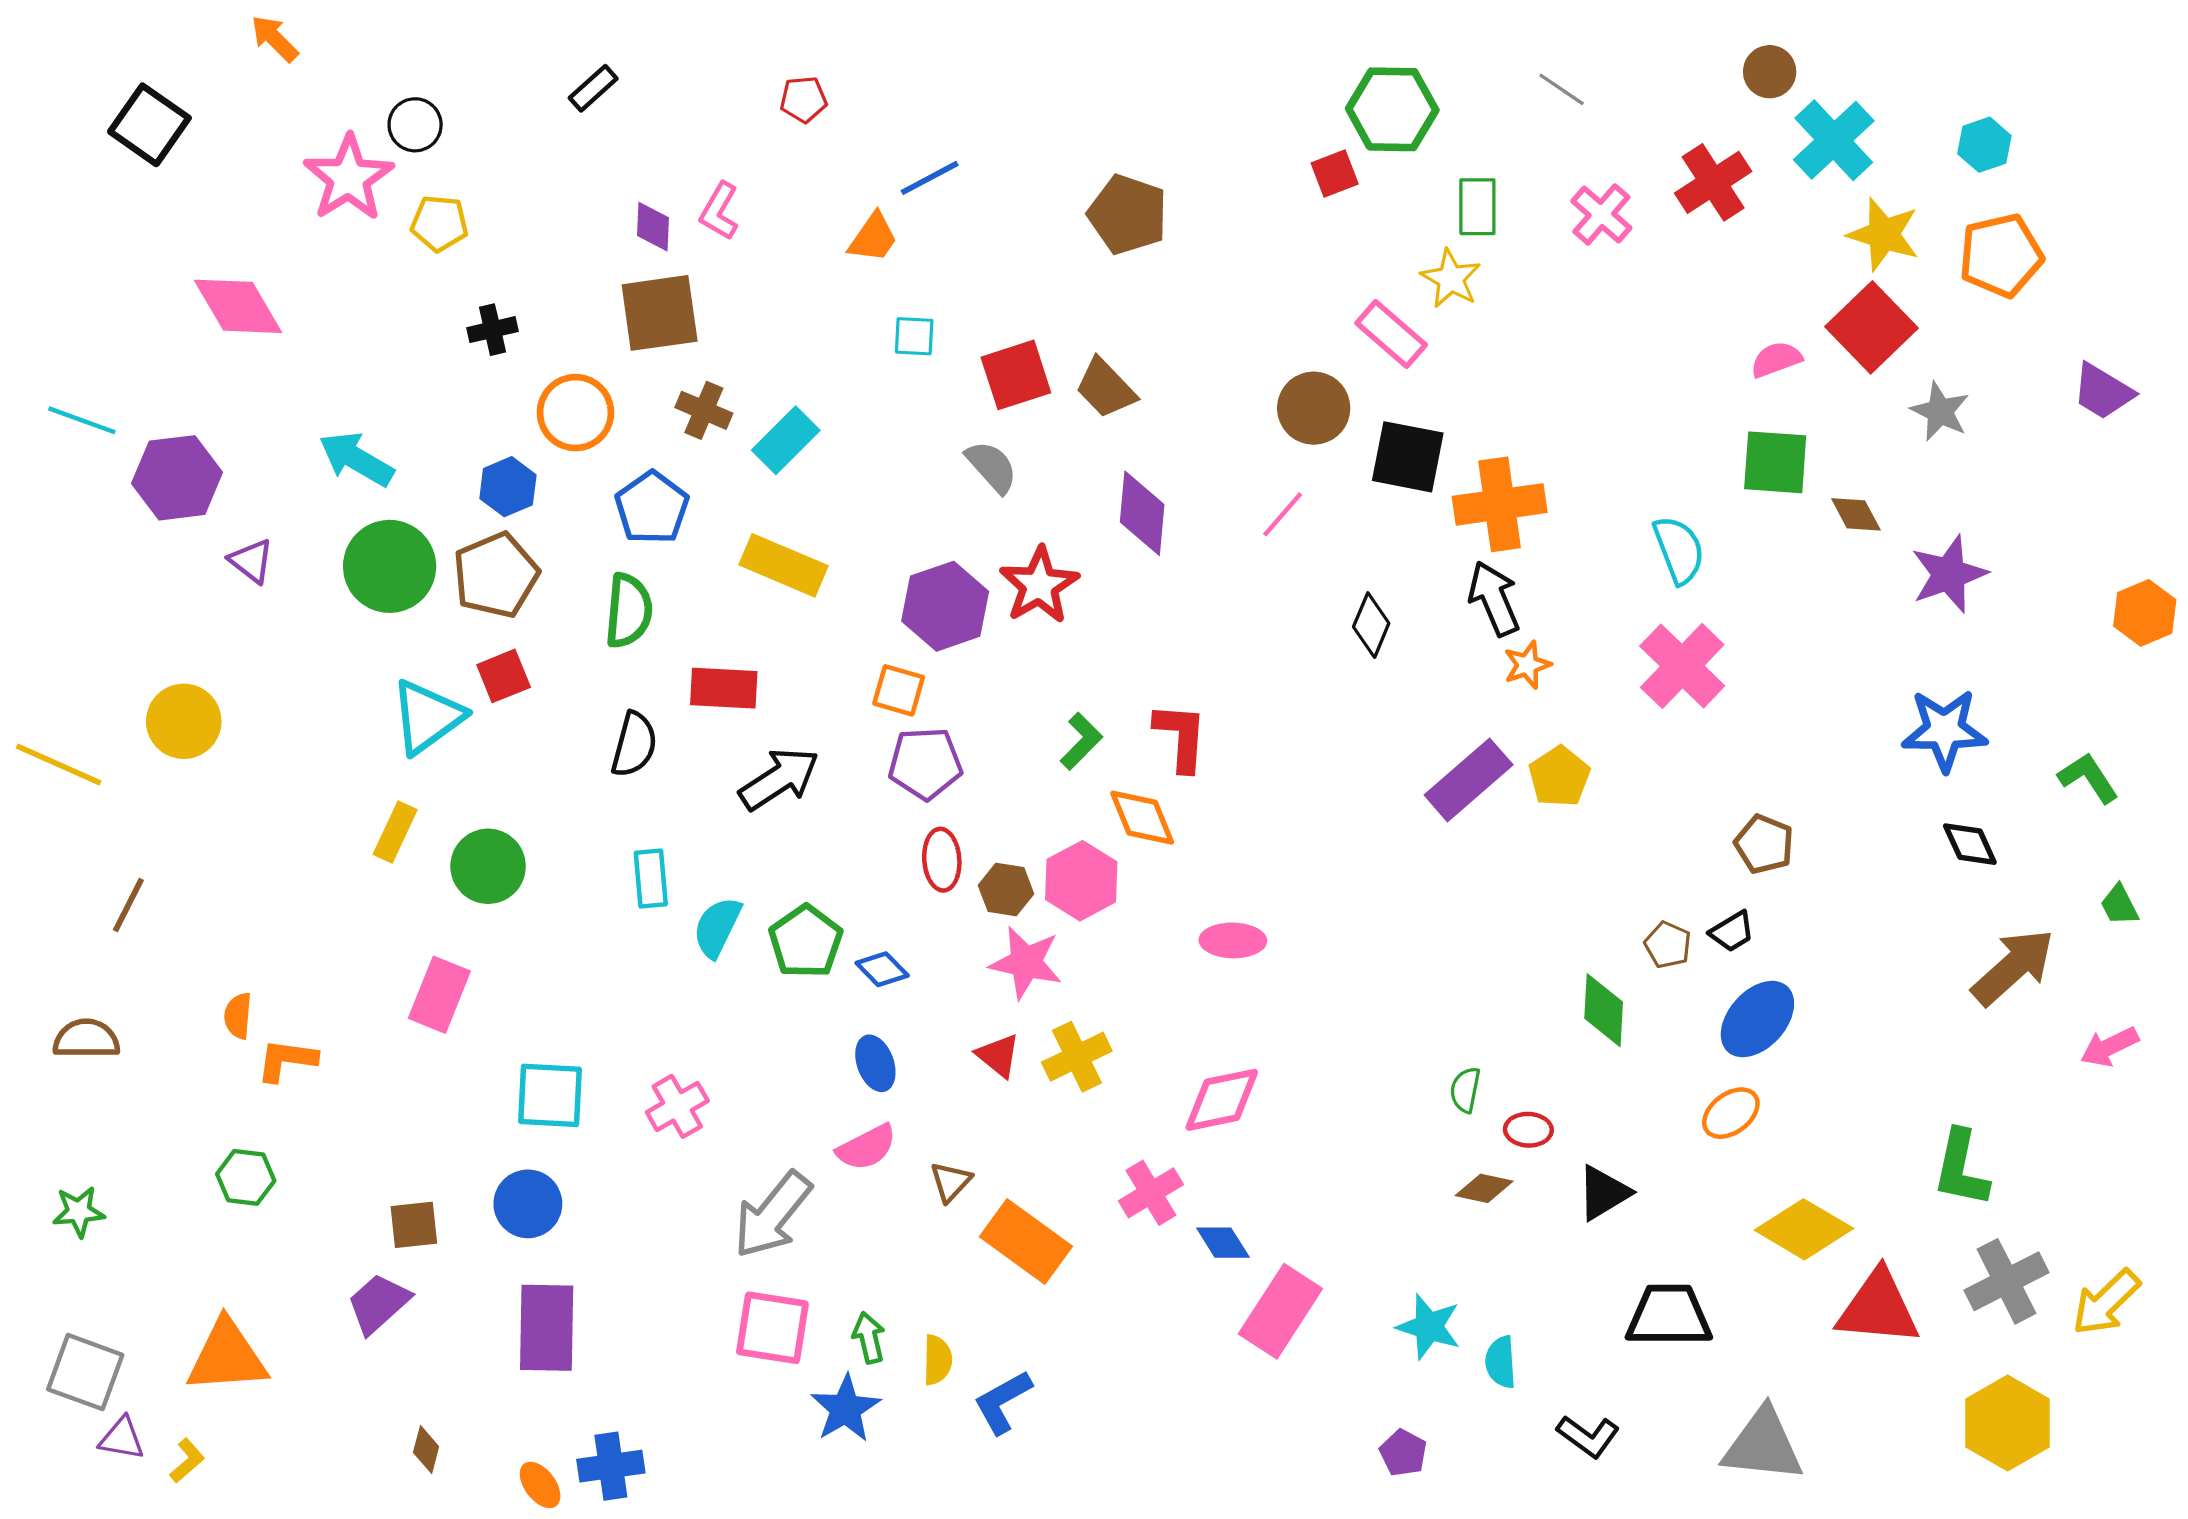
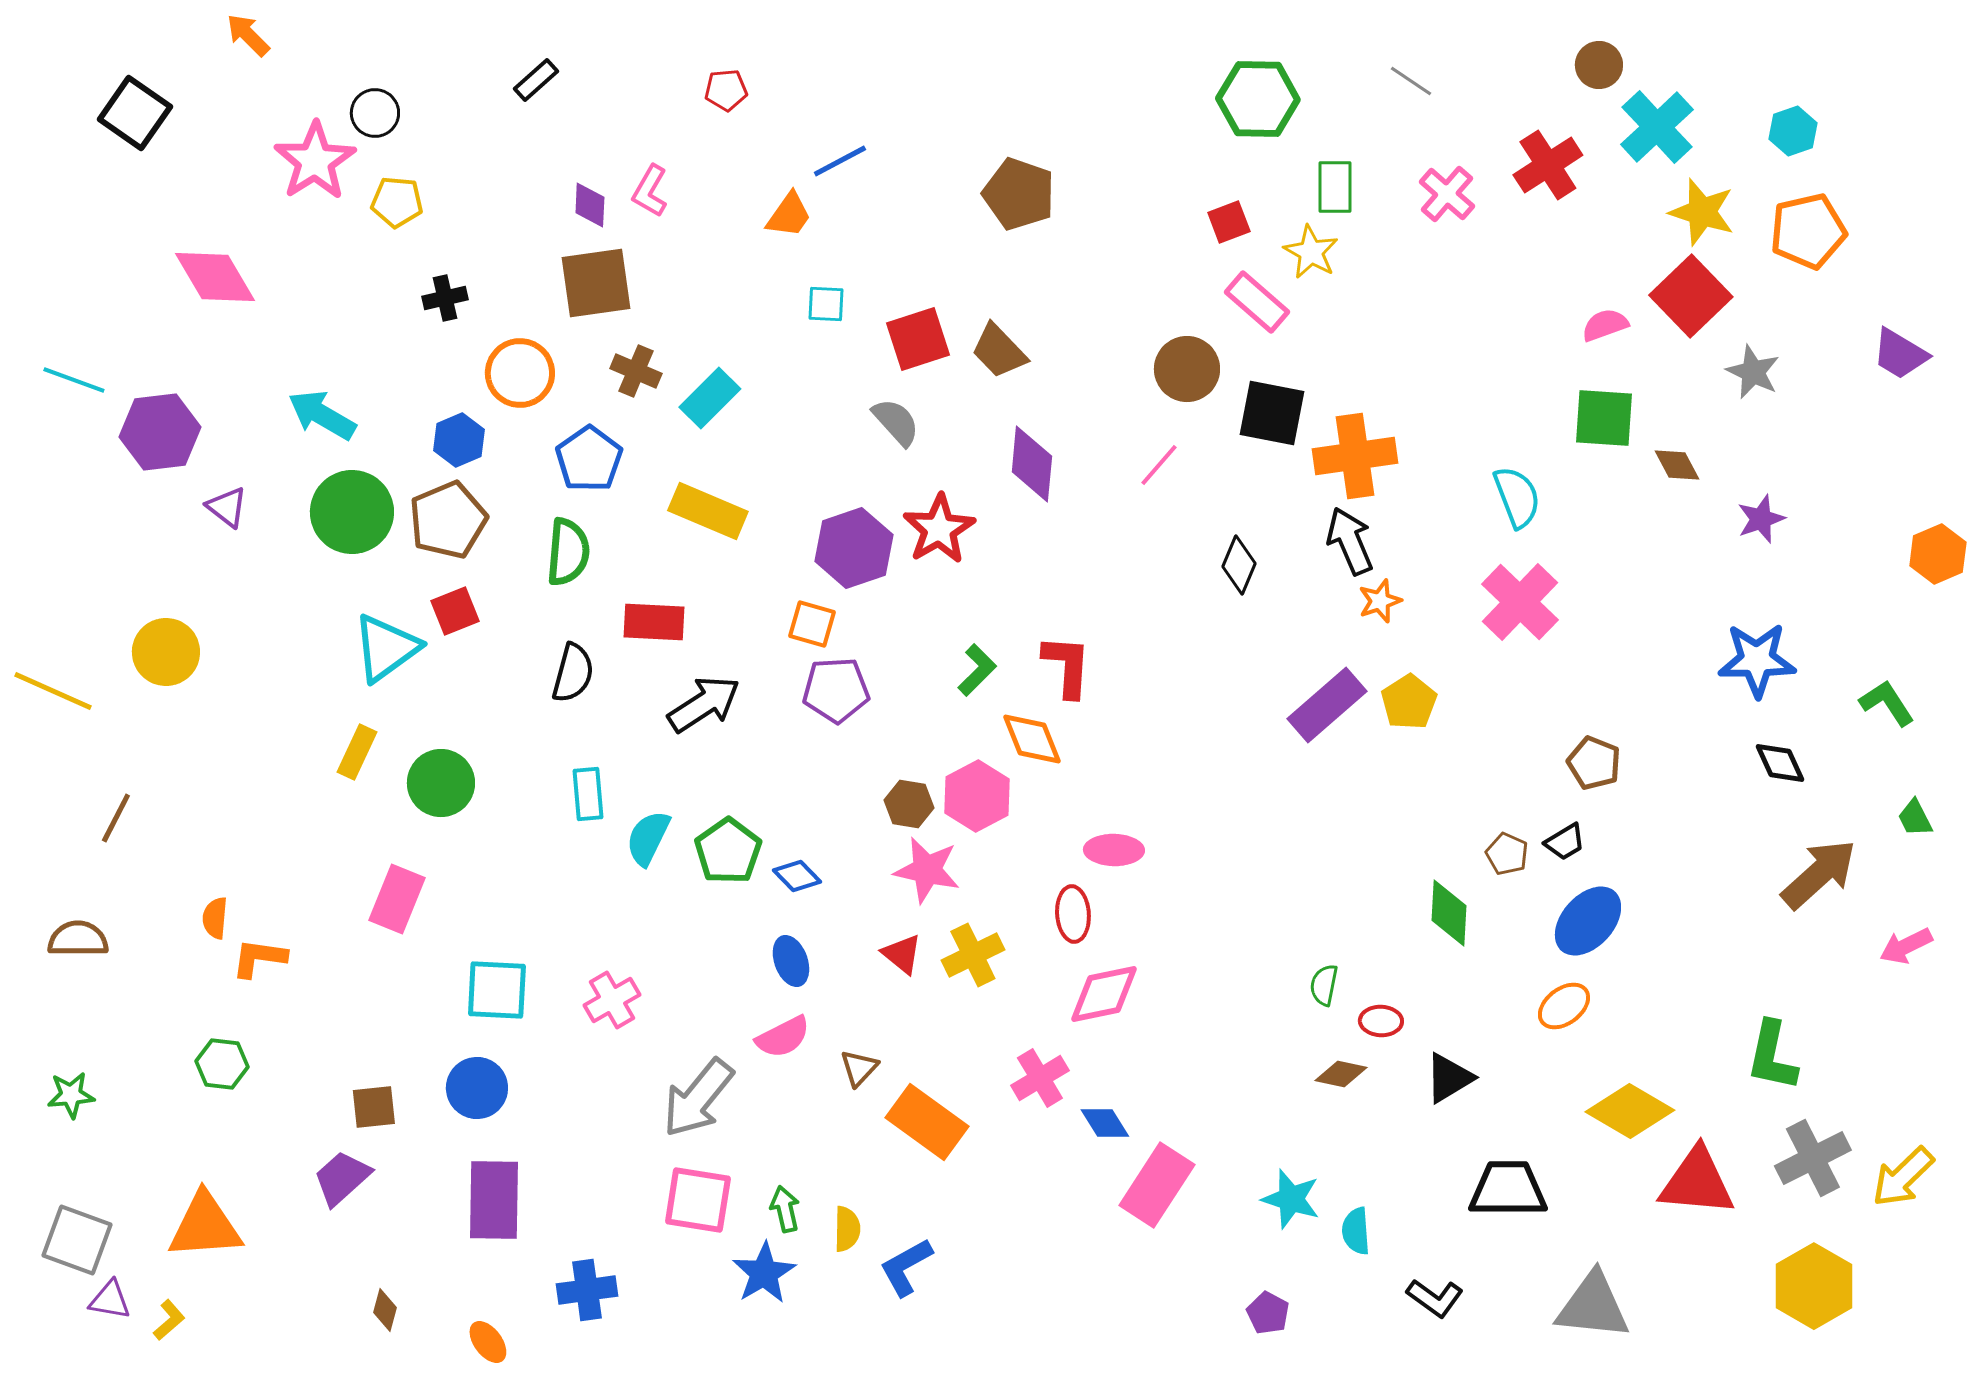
red square: (1335, 174) -> (1229, 222), moved
purple star: (1949, 574) -> (1761, 519), size x0.7
red ellipse: (942, 860) -> (1073, 914), moved
blue cross: (611, 1466) -> (587, 1290), moved

